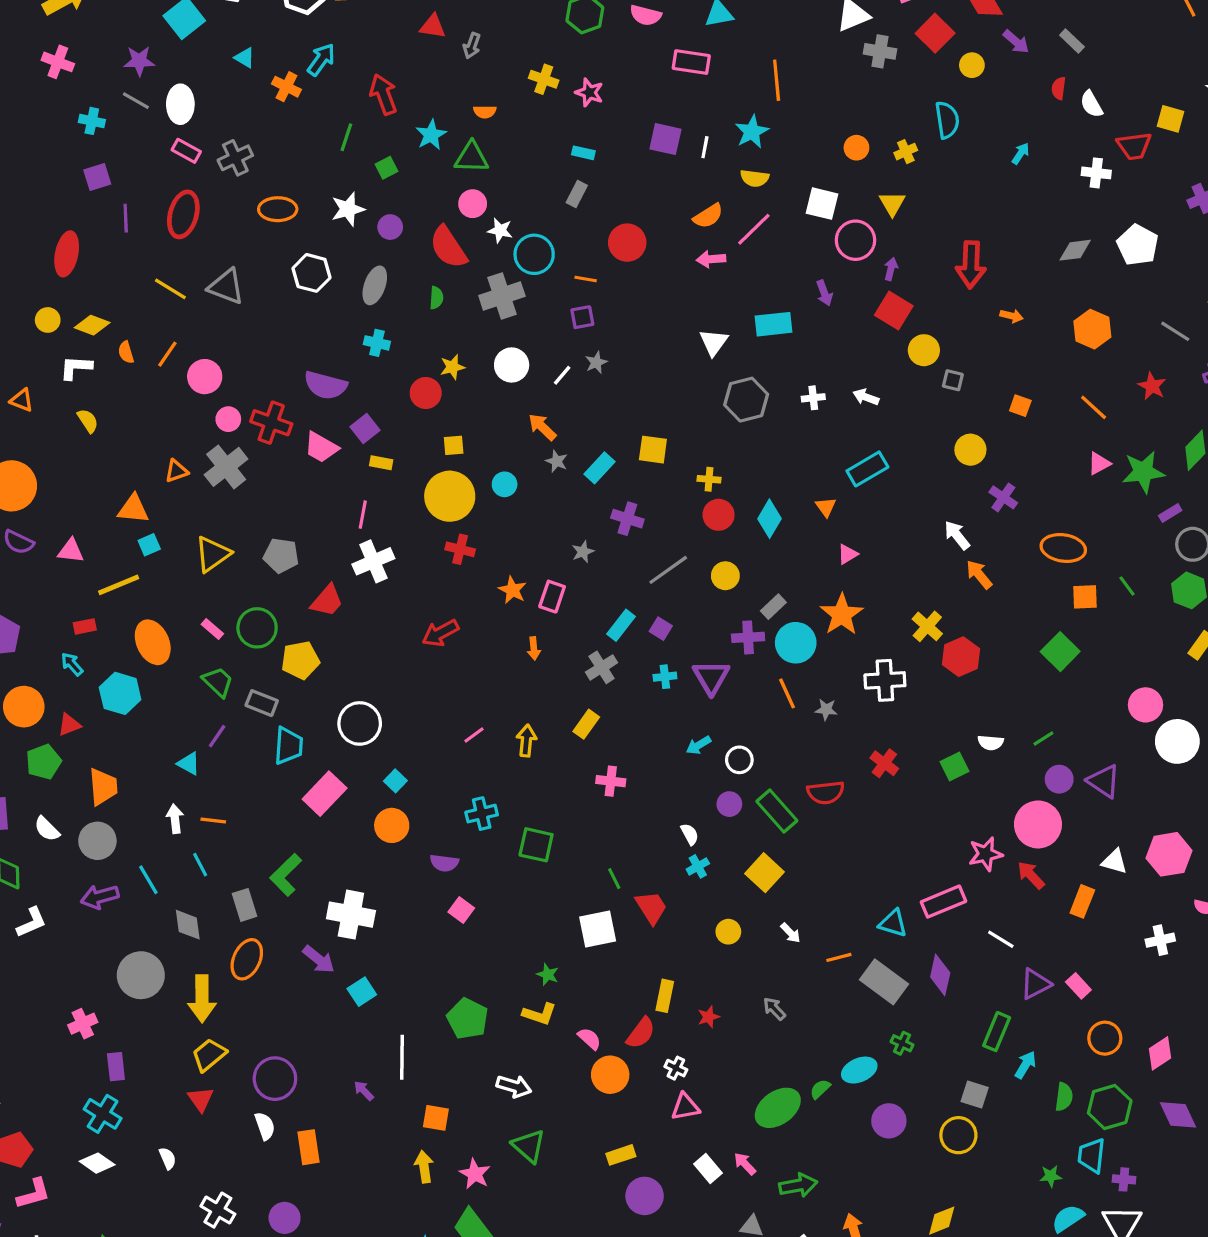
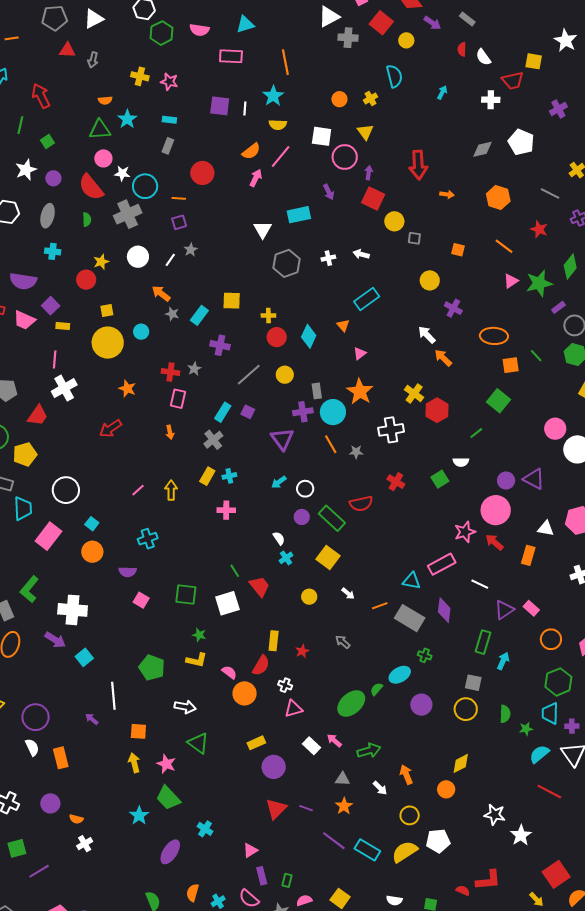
cyan star: (431, 135) -> (127, 119), moved
pink arrow: (711, 259) -> (256, 178), turned 126
red cross: (460, 549) -> (170, 372), moved
orange star: (512, 590) -> (127, 388), moved
gray rectangle: (773, 607) -> (317, 391), turned -49
cyan cross: (665, 677) -> (229, 476), moved
green line: (1043, 739) -> (476, 433), moved
green square: (536, 845) -> (186, 595), moved
green semicircle: (1064, 1097) -> (505, 714), moved

